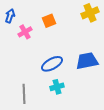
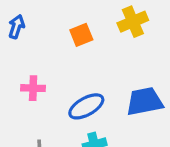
yellow cross: (90, 13) -> (133, 22), moved
pink cross: (25, 32) -> (33, 88), moved, turned 32

